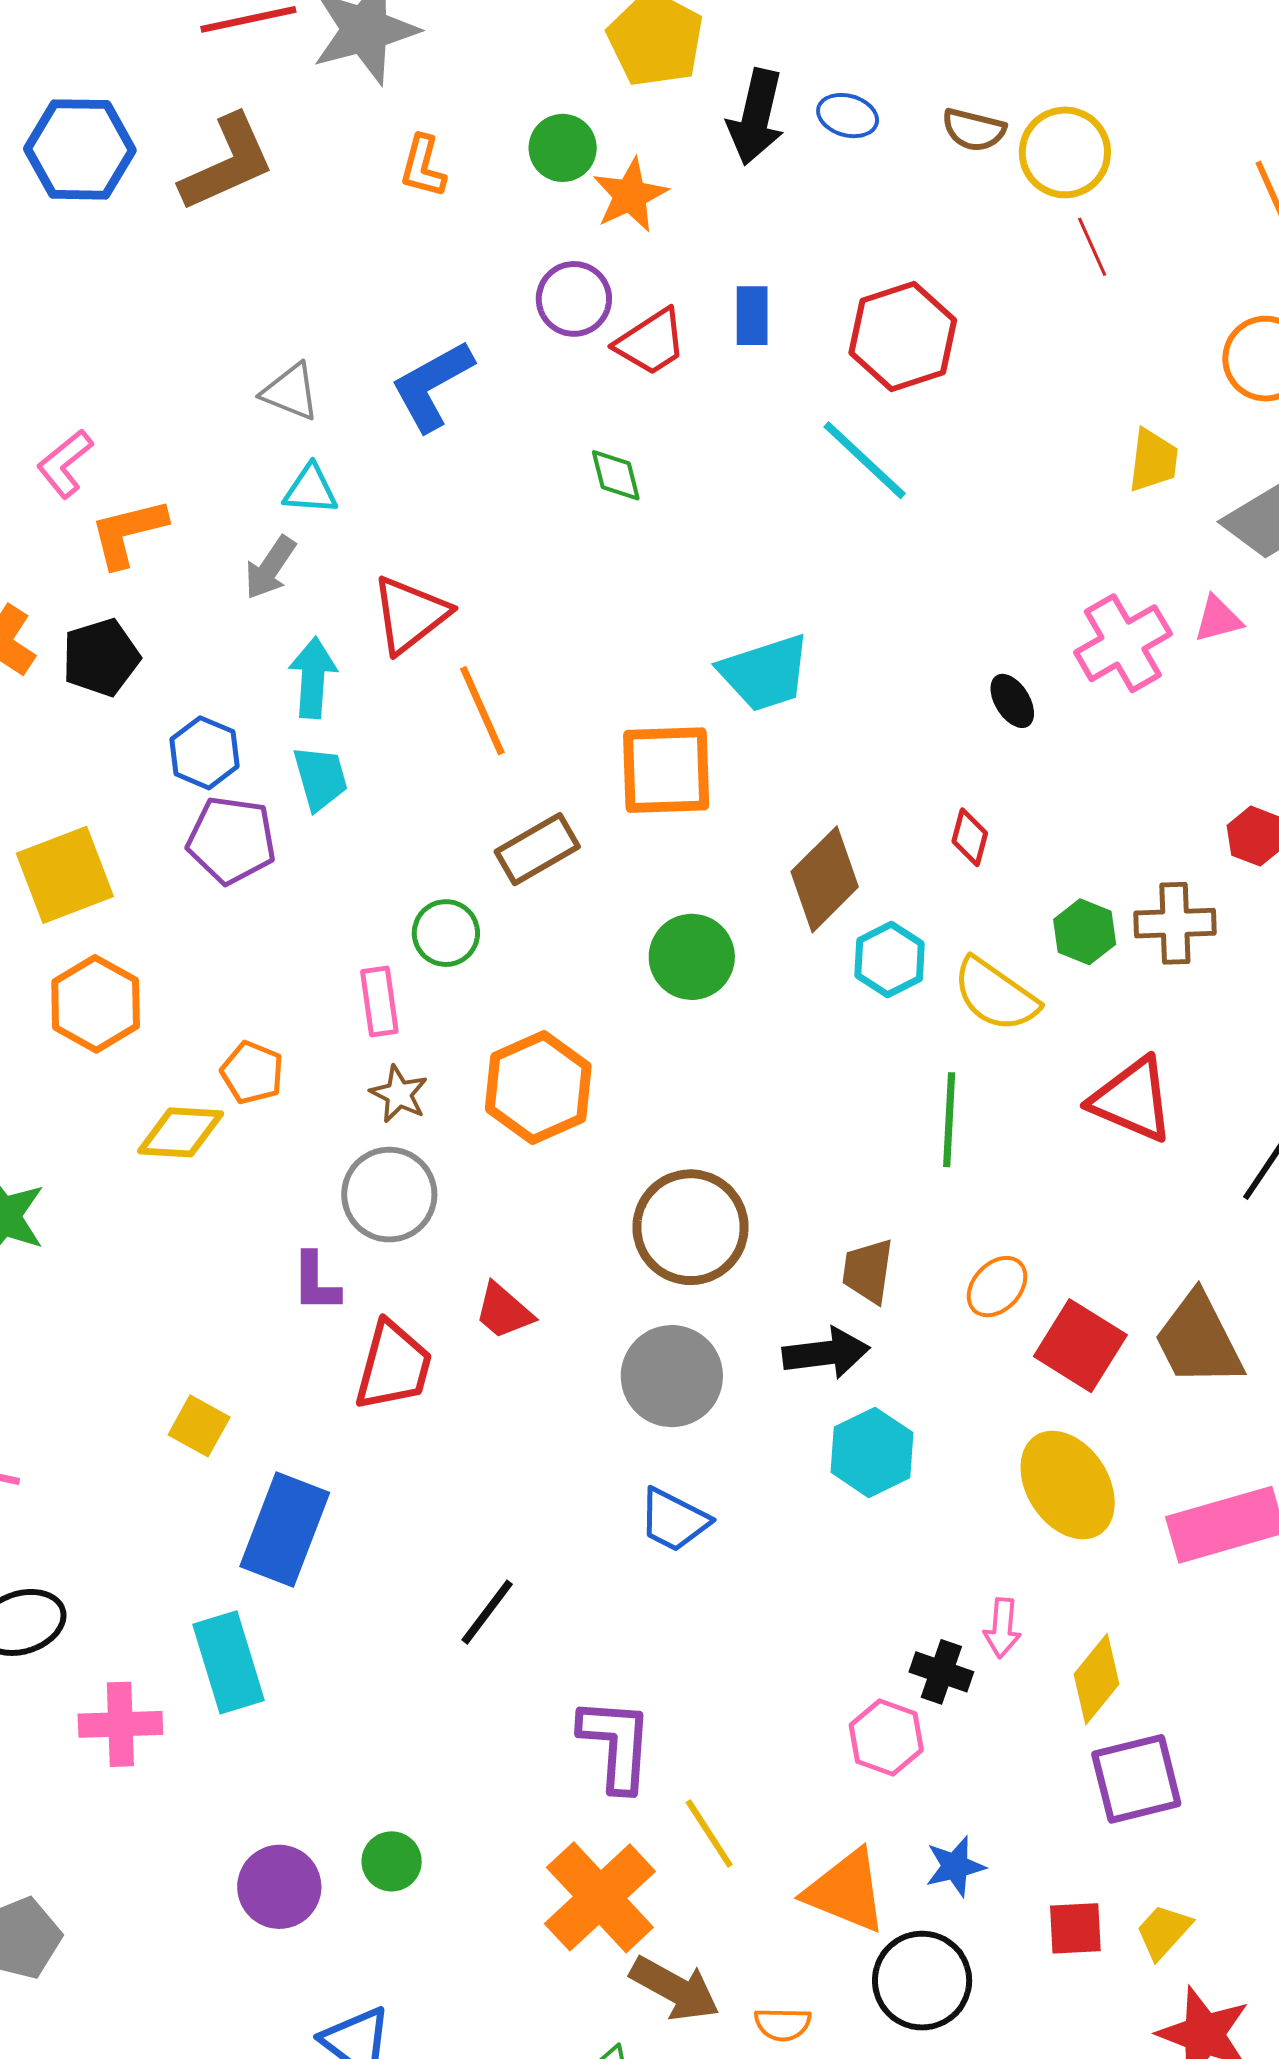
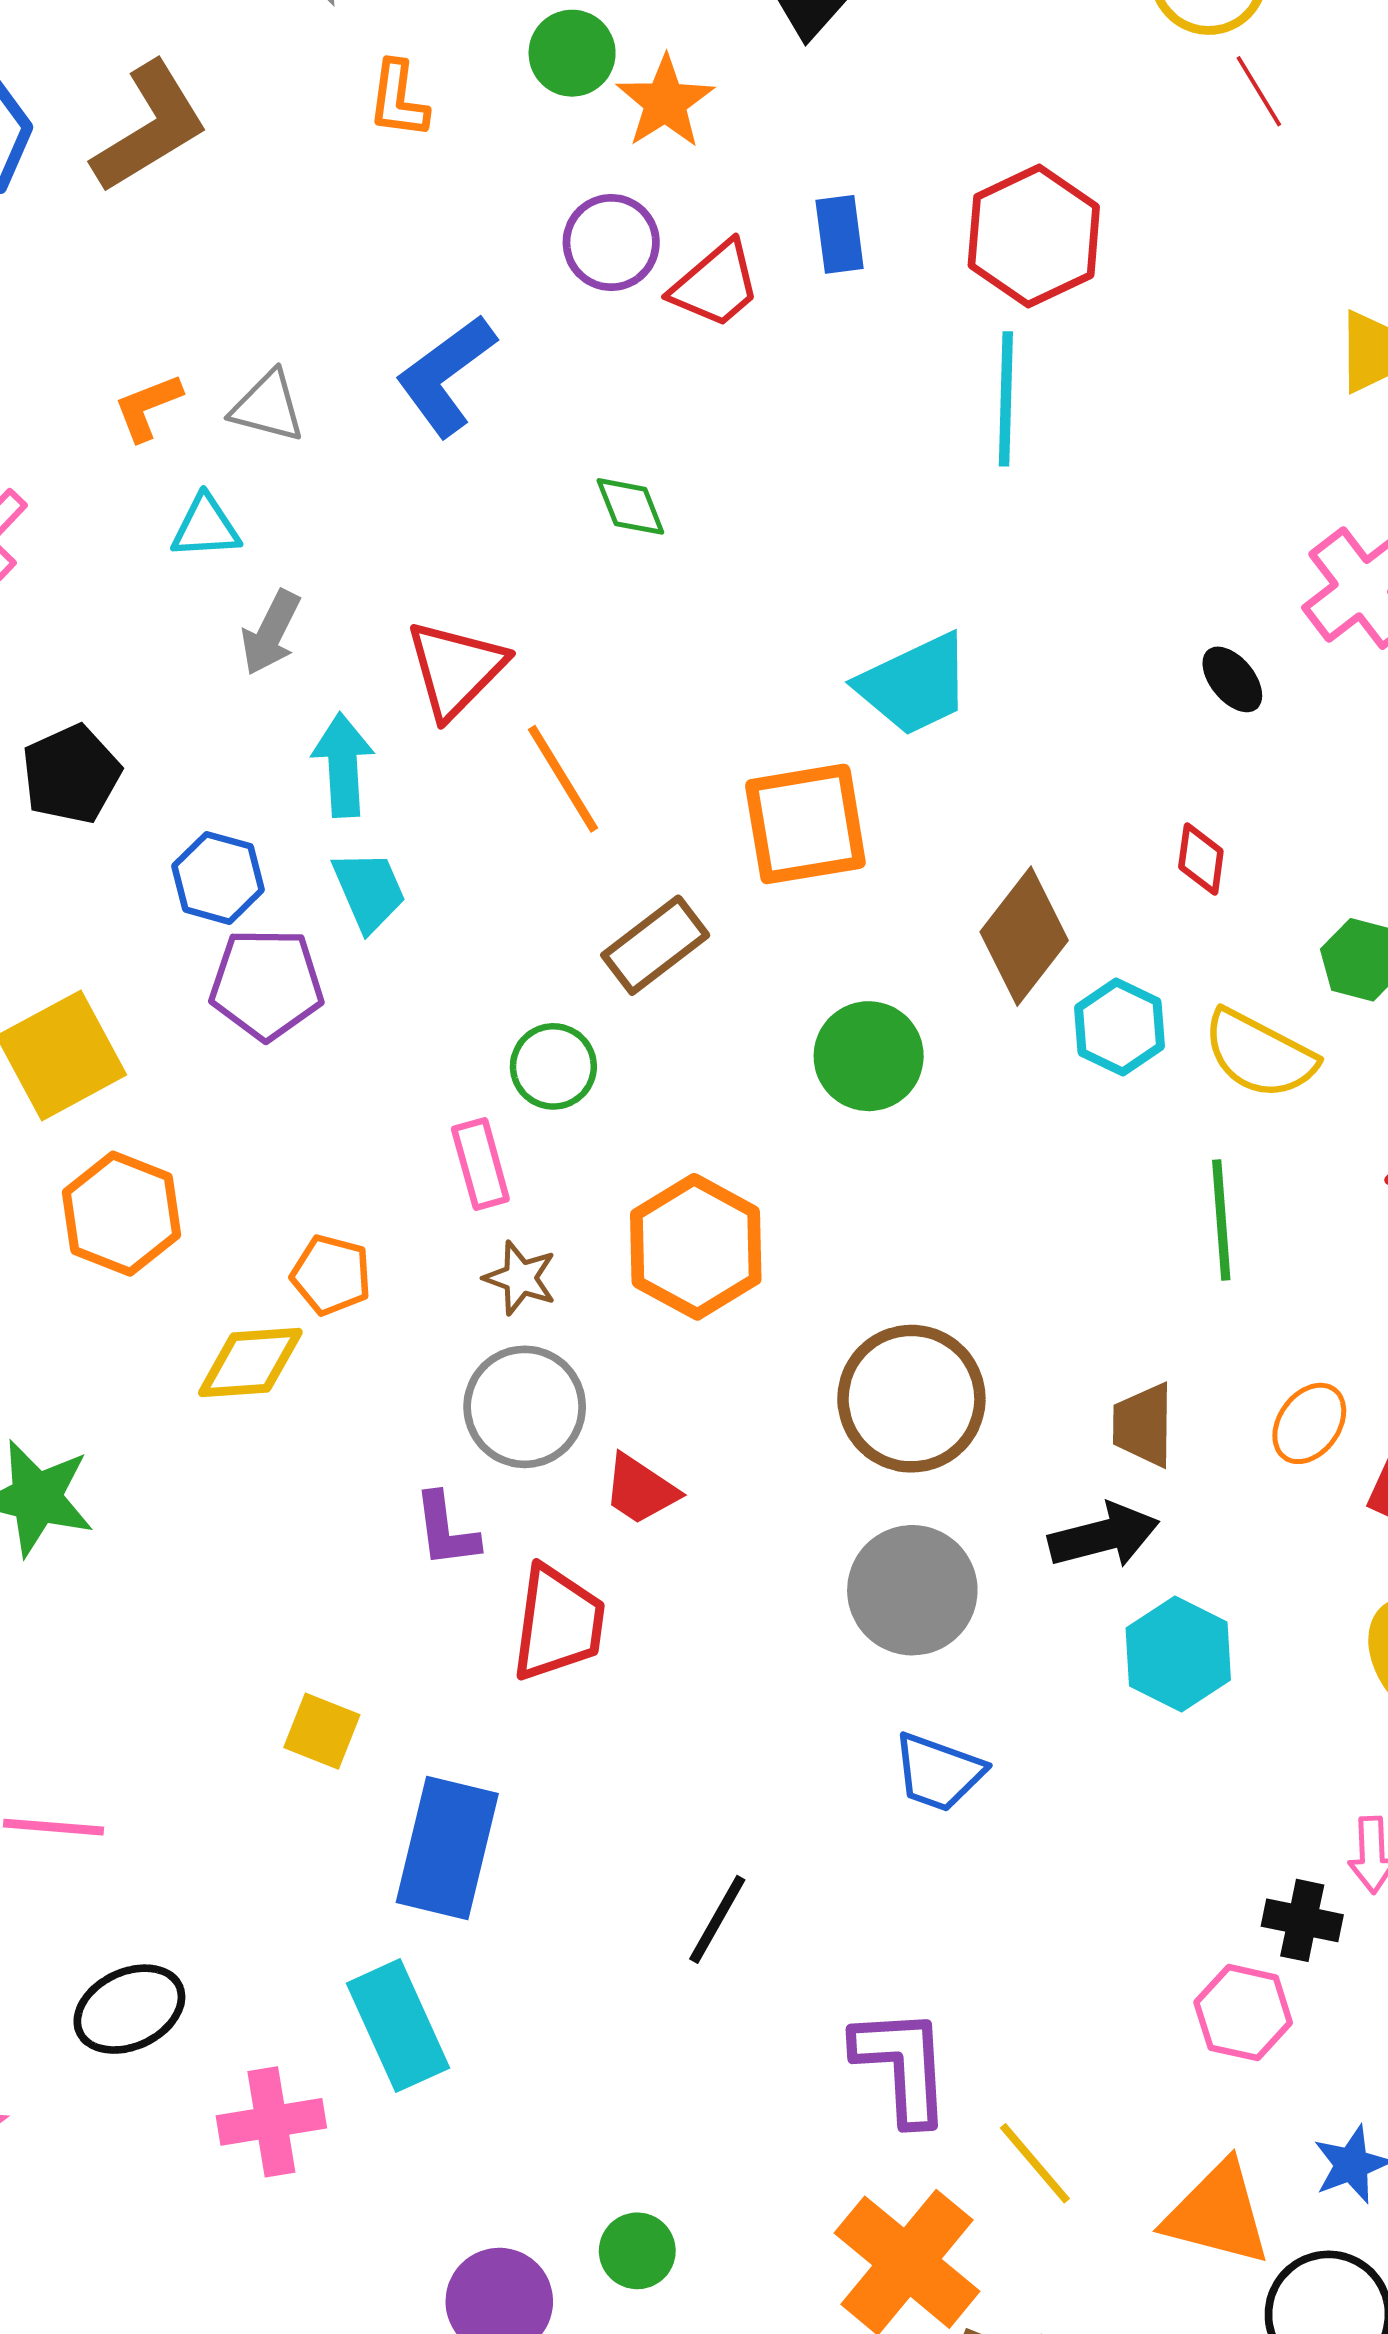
cyan line: (865, 460) -> (1006, 399), turned 56
green diamond: (616, 475) -> (630, 506), moved
cyan triangle: (311, 489) -> (206, 527), moved
orange L-shape: (128, 533) -> (148, 407), moved, size x0.7
red trapezoid: (504, 1311) -> (640, 1490), moved

